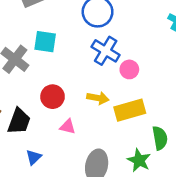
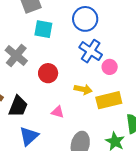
cyan square: (45, 42) -> (43, 29), moved
red circle: (53, 97) -> (48, 73), moved
blue triangle: (34, 157) -> (29, 136), size x1.5

